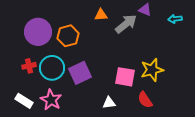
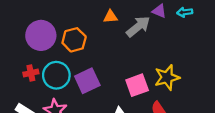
cyan arrow: (175, 19) -> (185, 12), moved
pink square: (125, 77) -> (137, 85), turned -30

